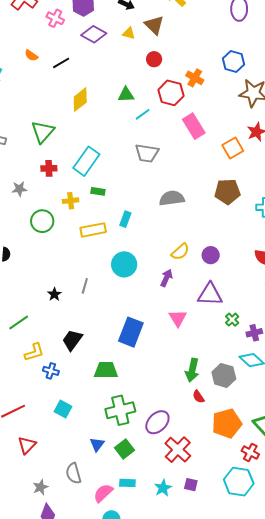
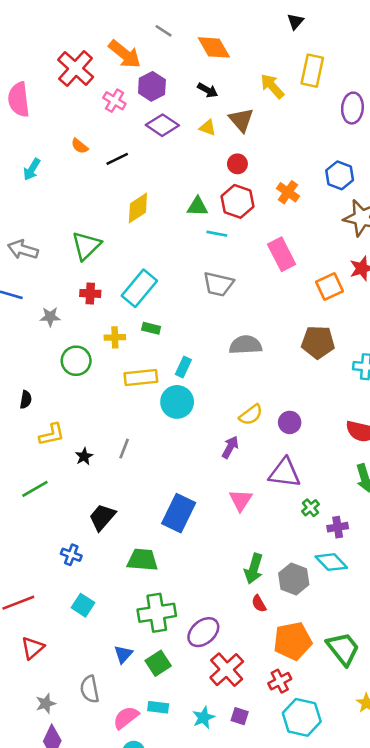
red hexagon: (171, 93) -> (238, 201), moved
cyan line: (143, 114) -> (217, 234), turned 42
cyan circle: (124, 264) -> (177, 402), moved
yellow L-shape: (34, 352) -> (52, 434), moved
red cross: (250, 453) -> (280, 681), moved, turned 30

